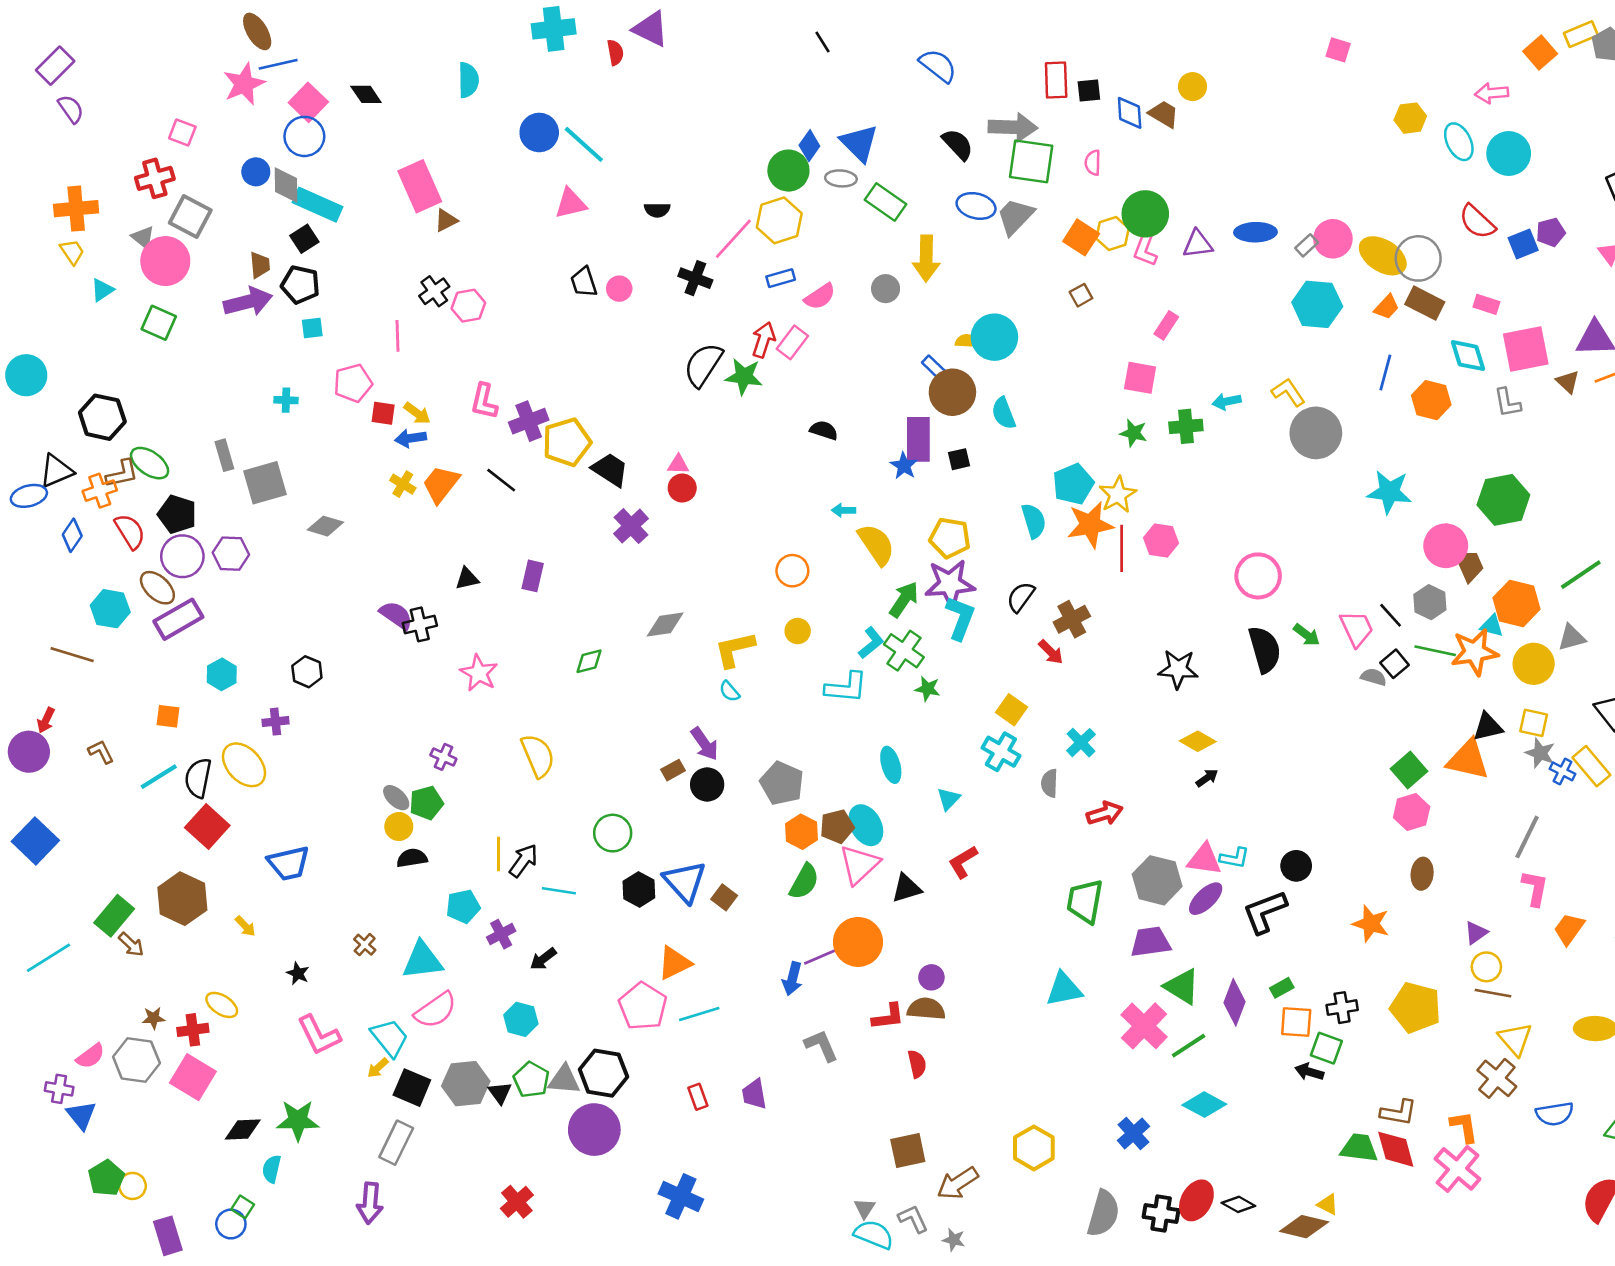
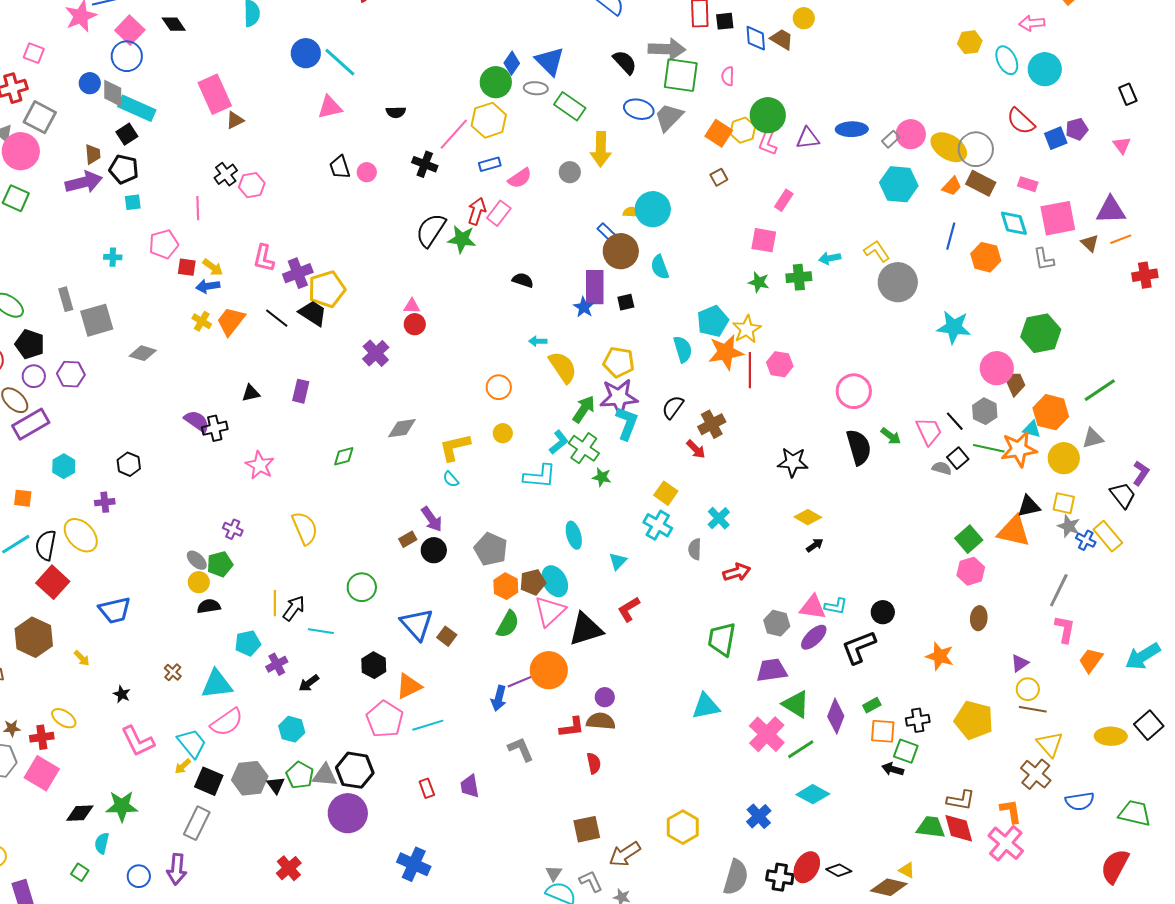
black trapezoid: (610, 470) -> (313, 313), moved
purple circle: (182, 556) -> (34, 376), size x0.7
gray hexagon: (1157, 880) -> (777, 623), size x0.7
black triangle: (907, 888) -> (586, 629), size x1.5
black hexagon: (639, 889) -> (374, 665), moved
blue circle: (231, 1224) -> (139, 876), moved

